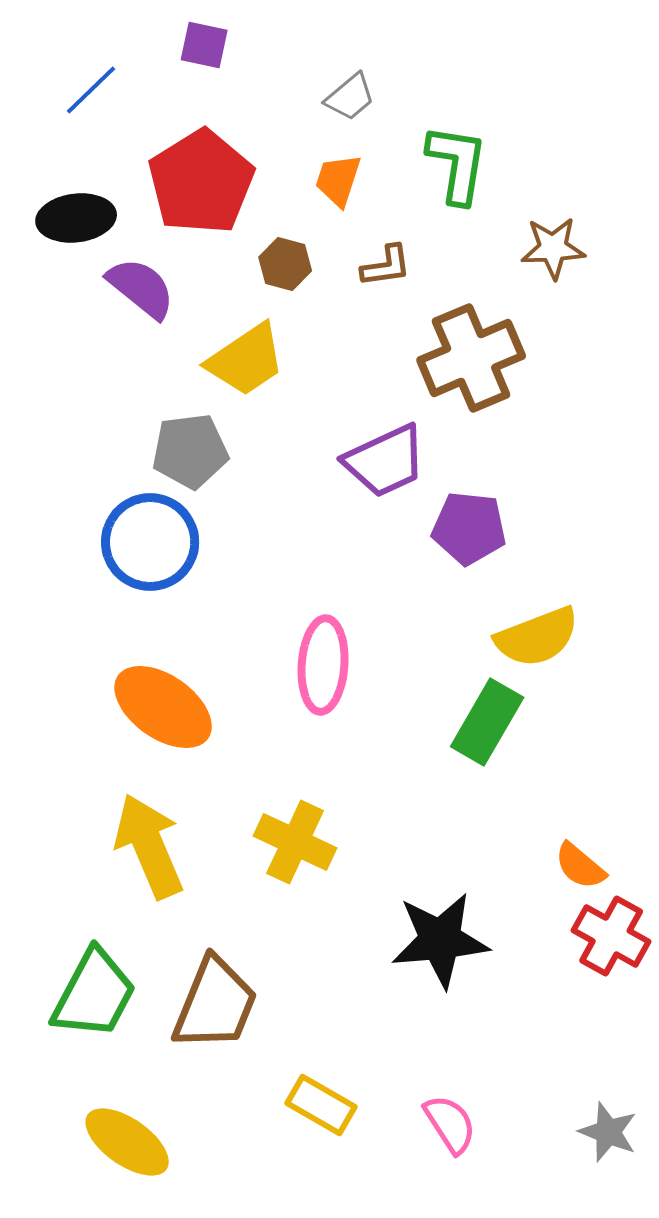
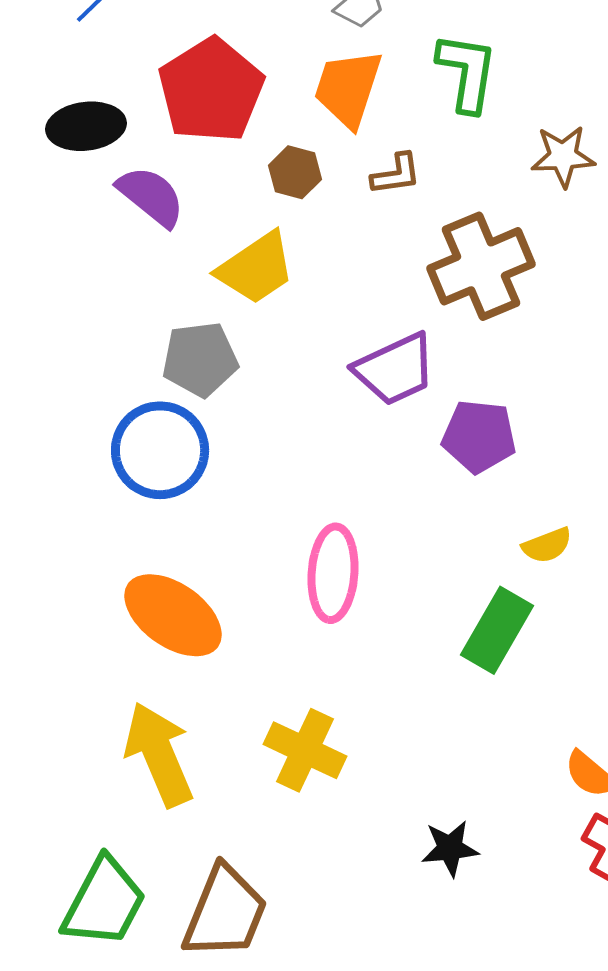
orange trapezoid: (338, 180) -> (348, 88), size x1.5
yellow semicircle: (537, 637) -> (547, 545), size x0.6
black star: (440, 940) -> (450, 848), size x0.6

